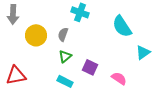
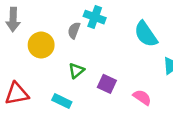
gray semicircle: (63, 34) -> (74, 30), moved
cyan rectangle: (65, 81) -> (62, 101), moved

